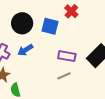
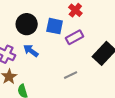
blue arrow: (25, 50) -> (31, 51), turned 70
purple rectangle: (67, 56) -> (75, 37), moved, turned -36

